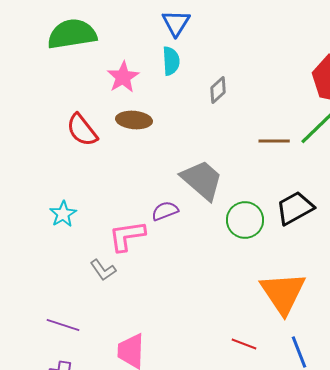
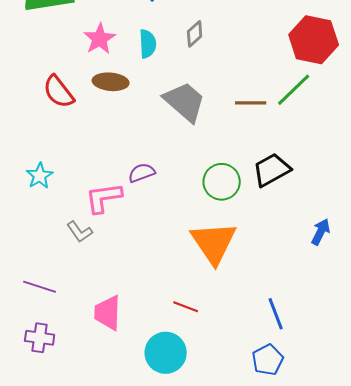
cyan semicircle: (171, 61) -> (148, 44), moved
gray diamond: (218, 90) -> (195, 34), moved
gray trapezoid: (202, 180) -> (185, 102), moved
orange triangle: (283, 293) -> (214, 243), moved
red line: (244, 344) -> (186, 307), moved

